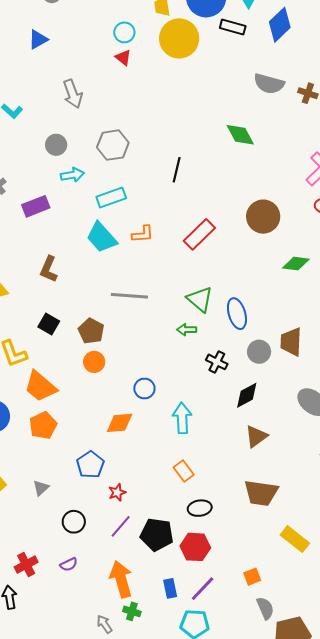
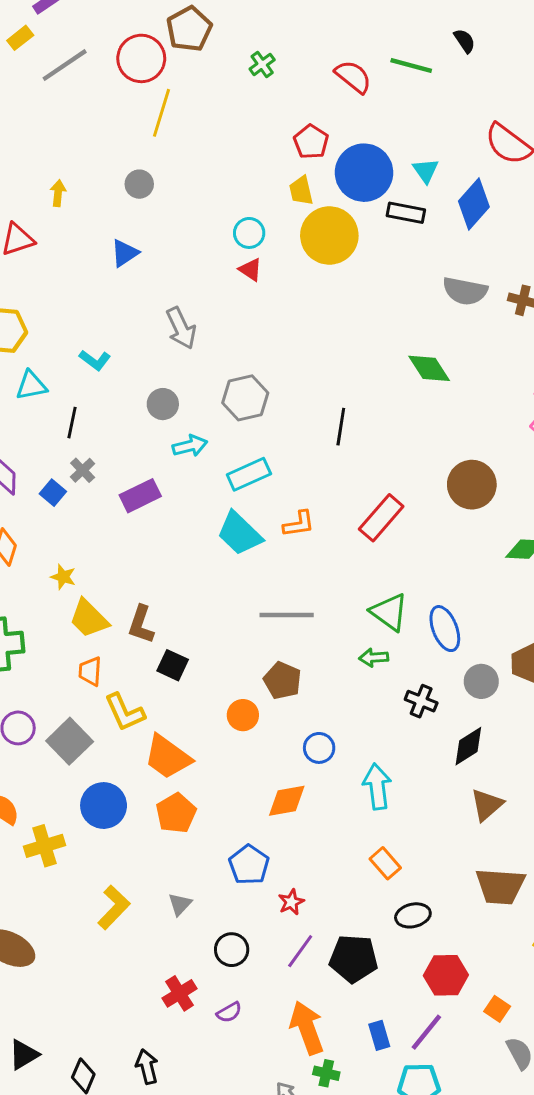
brown L-shape: (49, 269) -> (141, 624), moved
brown pentagon: (91, 331) -> (282, 680), moved
red hexagon: (195, 547) -> (446, 975), moved
red cross: (26, 565) -> (180, 993), moved
orange square: (252, 577) -> (497, 1009), turned -30

